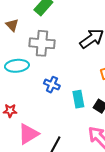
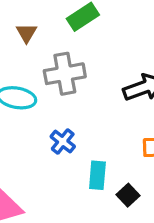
gray cross: (42, 43) -> (65, 74), turned -30

